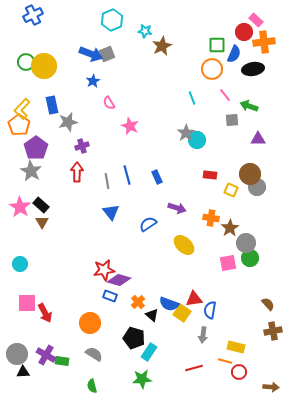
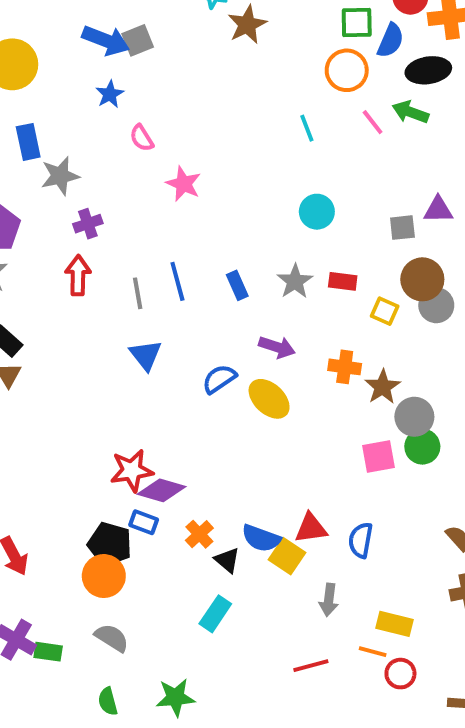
green arrow: (249, 106) -> (410, 112), moved
gray square: (232, 120) -> (402, 228), moved
gray star: (186, 133) -> (295, 281), moved
yellow ellipse: (184, 245) -> (269, 399), moved
blue semicircle: (210, 310) -> (361, 540), moved
black pentagon: (134, 338) -> (110, 544), moved
cyan rectangle: (149, 352) -> (215, 614), moved
green star: (142, 379) -> (175, 697), moved

